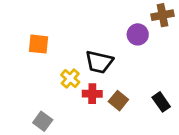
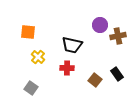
brown cross: (163, 15) -> (118, 36), moved
yellow cross: (70, 79) -> (38, 57), moved
brown square: (118, 101) -> (95, 80), moved

